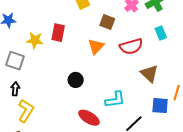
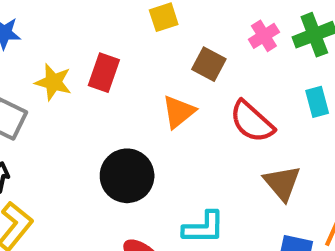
red semicircle: (131, 46) -> (252, 122), turned 50
black circle: (76, 80) -> (127, 176), size x1.6

